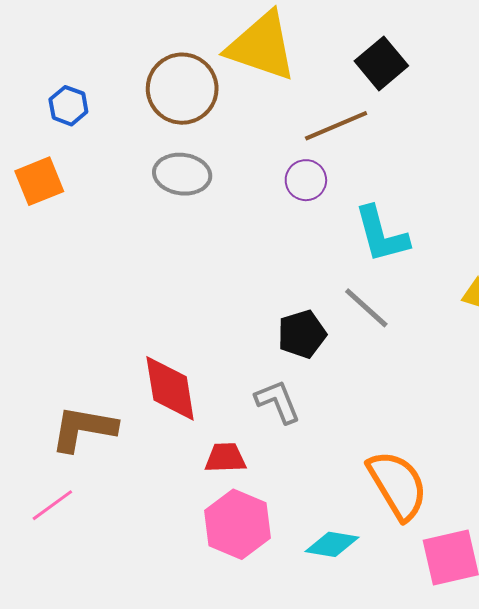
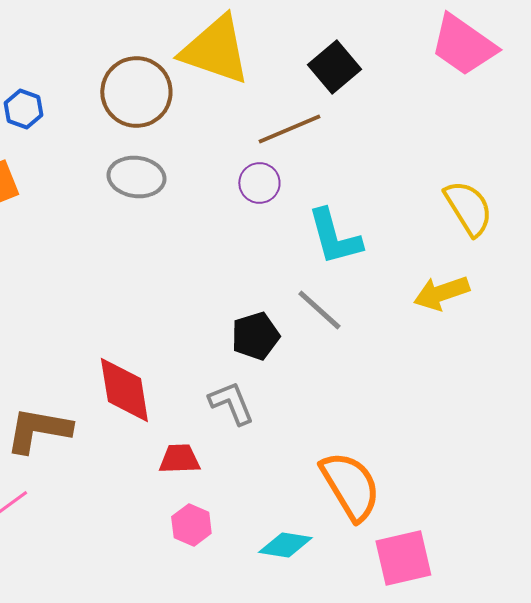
pink hexagon: (237, 524) -> (191, 525), size x0.6

